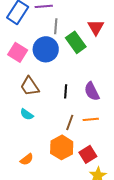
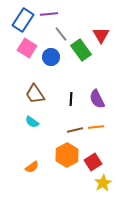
gray line: (56, 26) -> (61, 34), turned -42
blue circle: (46, 49) -> (51, 57), size x0.7
pink square: (18, 52) -> (27, 48), moved
brown line: (70, 122) -> (75, 130), turned 56

